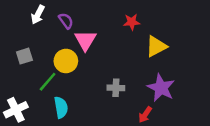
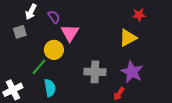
red star: (132, 22) -> (139, 15), moved
gray square: (24, 56) -> (20, 32), moved
gray cross: (116, 88) -> (95, 72), size x1.5

